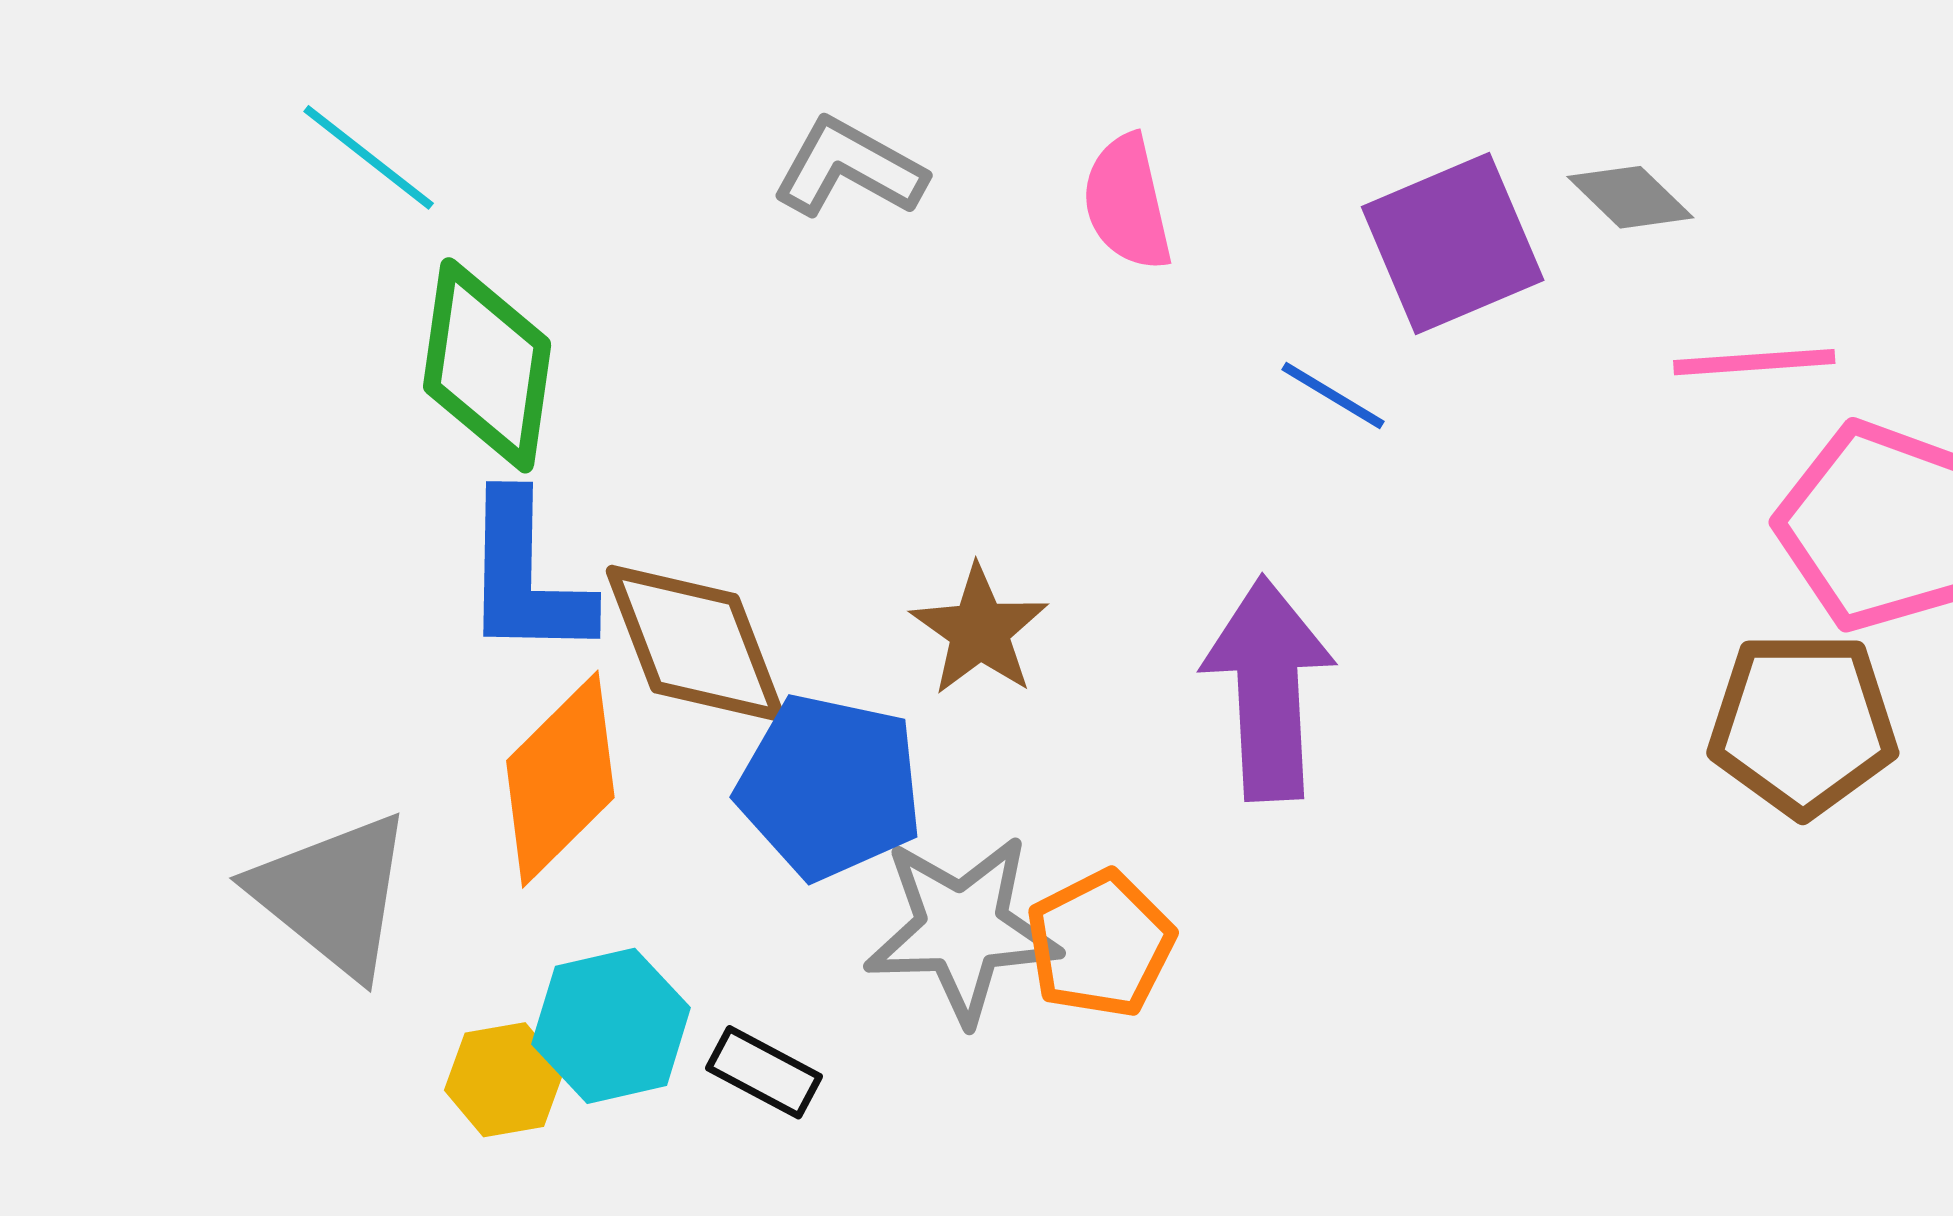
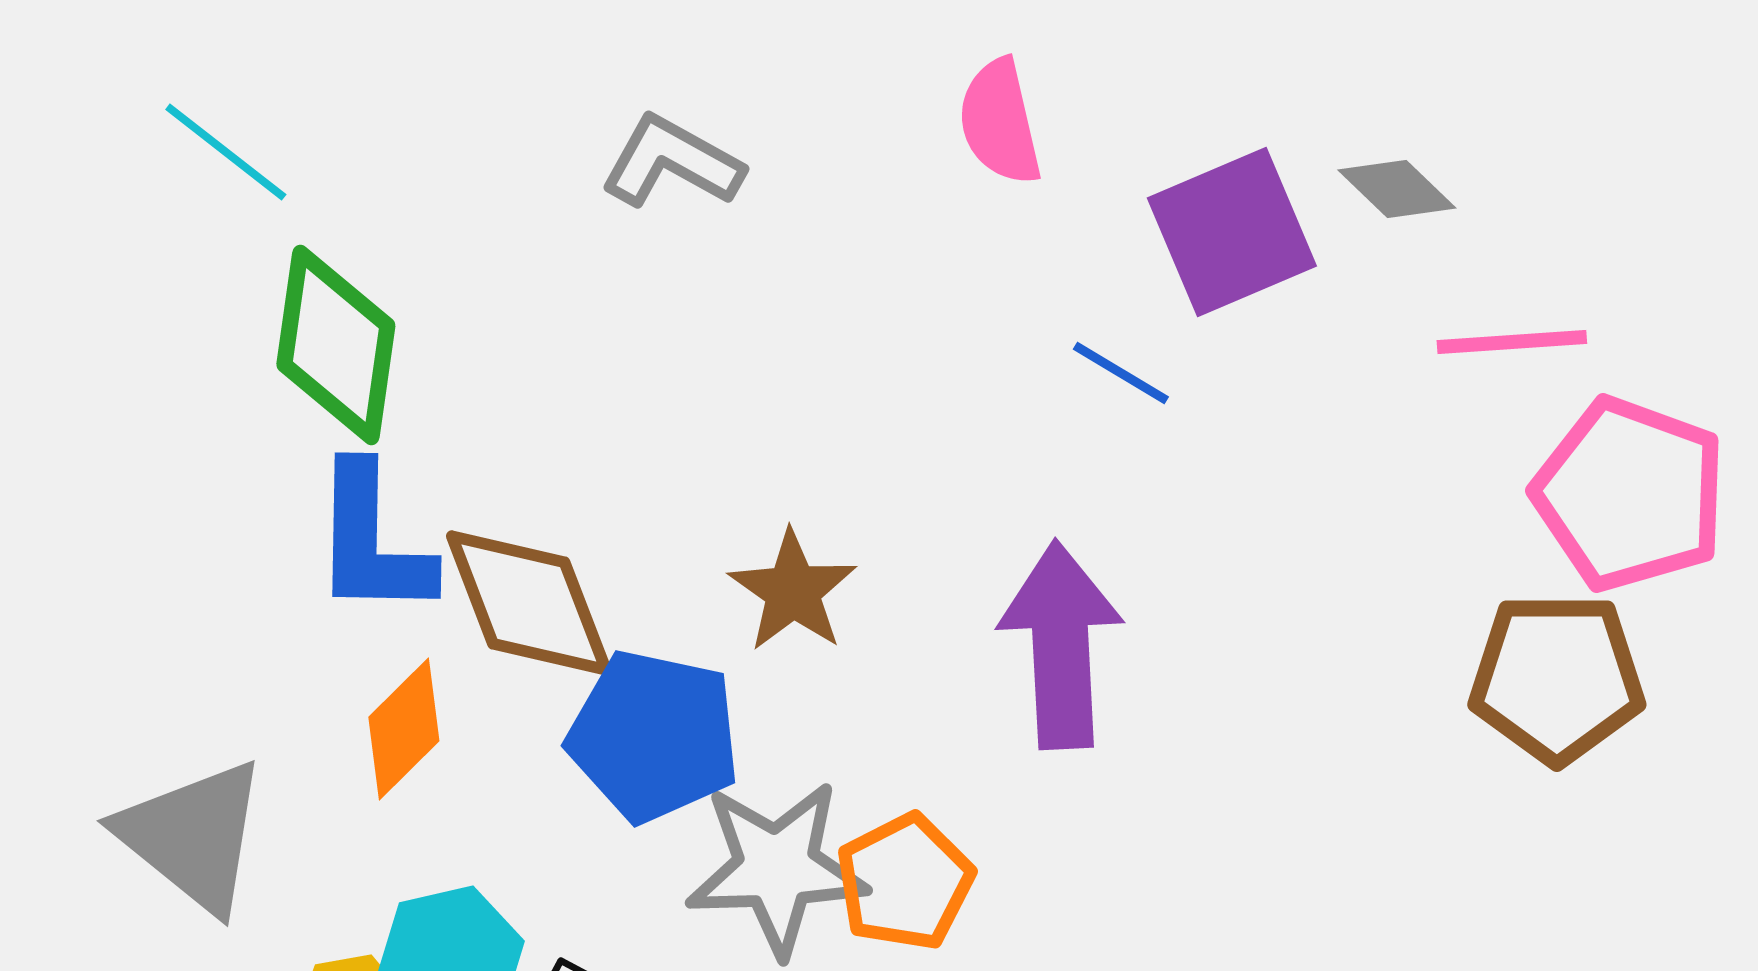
pink semicircle: (1127, 203) -> (1000, 122), moved
orange diamond: (560, 779) -> (404, 729), size x0.7

